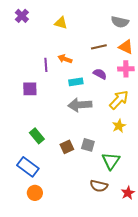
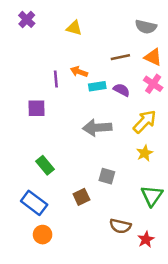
pink cross: (126, 69) -> (153, 84), turned 35
cyan rectangle: (76, 82) -> (97, 86), moved
brown square: (67, 147) -> (81, 197), moved
green triangle: (111, 161) -> (152, 196), moved
red star: (128, 193) -> (146, 239), moved

